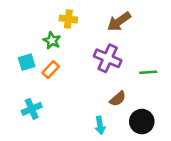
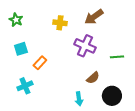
yellow cross: (68, 19) -> (60, 23), moved
green star: (52, 41) -> (16, 20), moved
orange rectangle: (51, 70) -> (40, 63), moved

